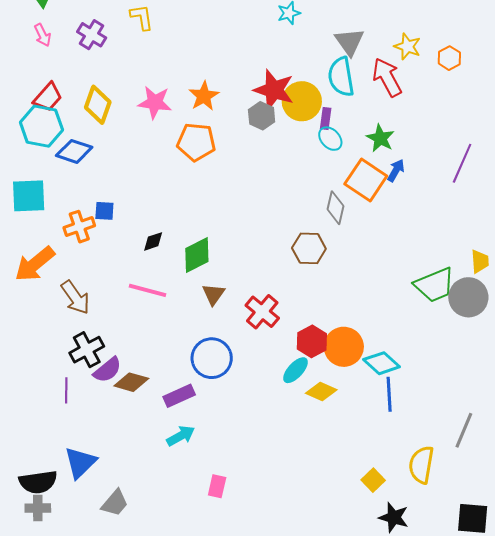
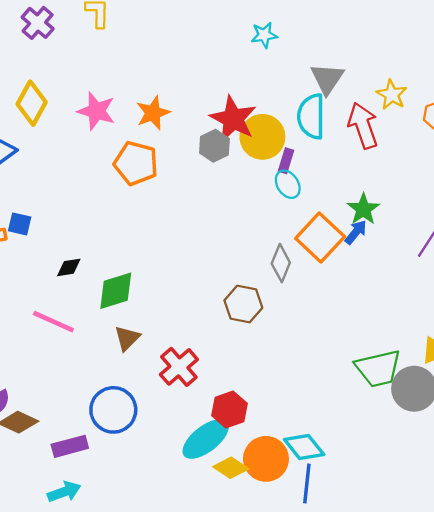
green star: (380, 138) -> (363, 209), moved
orange circle: (344, 347) -> (266, 459), moved
cyan ellipse: (295, 370) -> (206, 439), size x1.5

